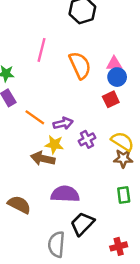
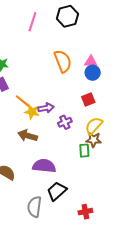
pink line: (41, 50) -> (32, 22), moved
red square: (111, 99) -> (88, 100), moved
yellow semicircle: (122, 141) -> (94, 126), turned -84
yellow star: (54, 145) -> (32, 112), moved
green rectangle: (124, 195) -> (84, 151), moved

